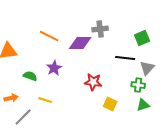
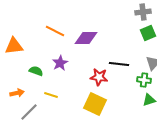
gray cross: (100, 29) -> (143, 12), moved
black line: (125, 58) -> (119, 64), moved
yellow square: (110, 104) -> (95, 104), moved, size x1.6

